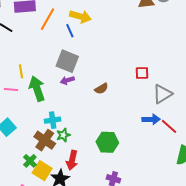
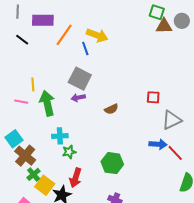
brown cross: (45, 140) -> (25, 156), moved

